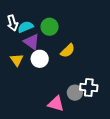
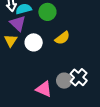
purple triangle: (32, 42) -> (18, 23), moved
white cross: (89, 88) -> (79, 77), turned 30

